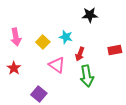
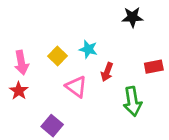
black star: (90, 15) -> (132, 17), moved
pink arrow: (16, 37) -> (21, 63), moved
green arrow: (87, 76) -> (132, 101), moved

